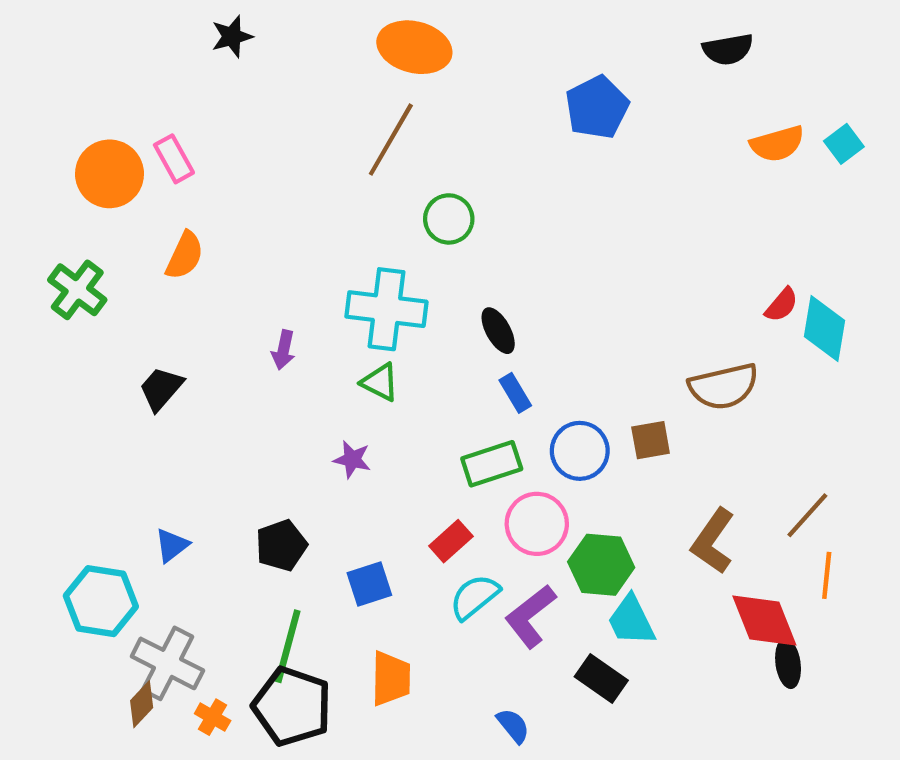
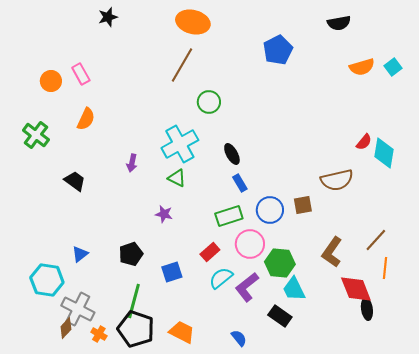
orange circle: (109, 174) -> (51, 81), size x0.7
cyan cross: (386, 309) -> (180, 144), turned -36
black trapezoid: (161, 389) -> (75, 181), turned 85
orange trapezoid: (391, 678) -> (182, 332), moved, turned -64

